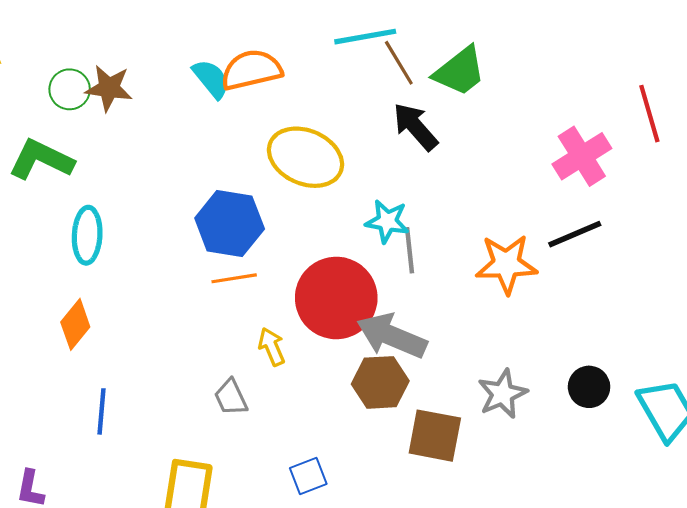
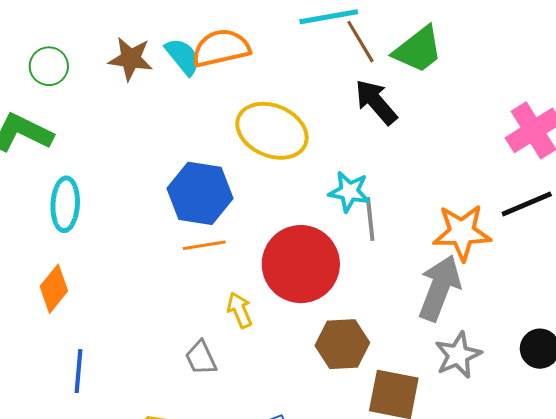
brown star: (109, 88) -> (131, 59), moved
gray arrow: (392, 336) -> (439, 288), moved, turned 88

